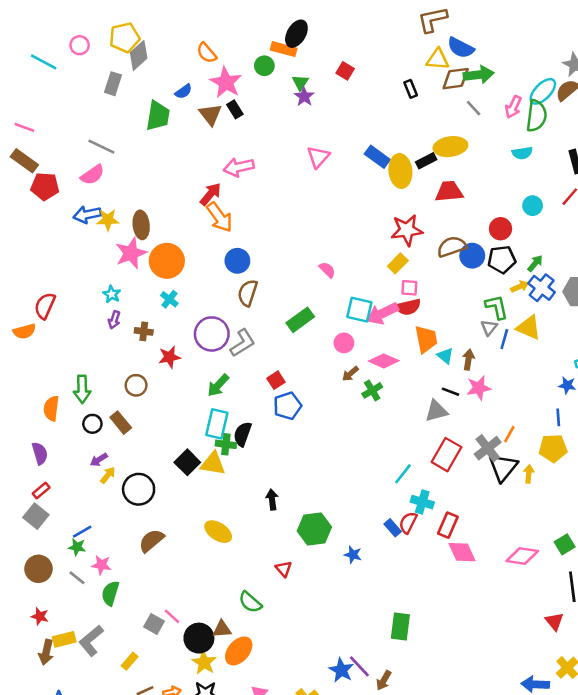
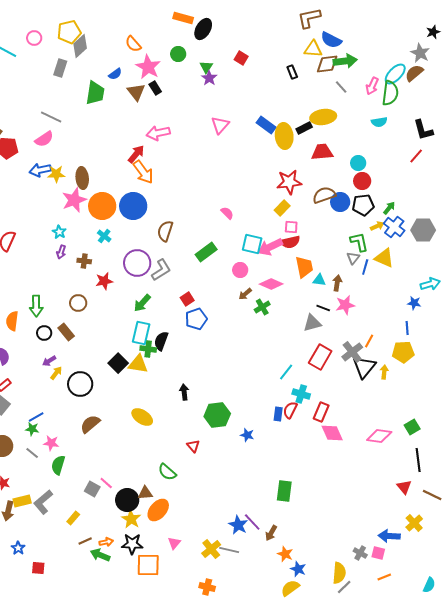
orange rectangle: (284, 49) -> (183, 18), moved
cyan circle: (533, 206) -> (358, 163), moved
blue circle: (237, 261) -> (133, 206), moved, size x1.4
cyan triangle: (445, 356) -> (319, 280), turned -32
blue rectangle: (393, 528) -> (278, 414), turned 48

